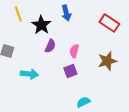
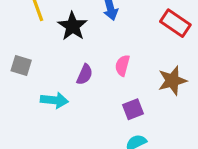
purple semicircle: (50, 46) -> (85, 74), moved
purple square: (70, 71) -> (133, 109), moved

